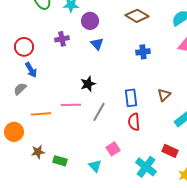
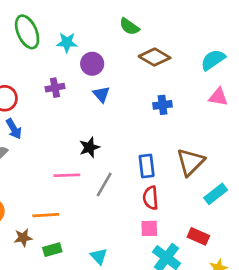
brown triangle: (164, 95) -> (190, 162), size x1.6
orange line: (41, 114) -> (46, 215), moved
pink square: (113, 149) -> (149, 228), moved, turned 32
green rectangle: (60, 161) -> (52, 250), turned -32

